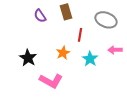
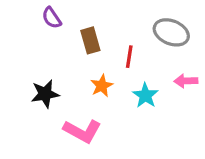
brown rectangle: (66, 12) -> (90, 40), moved
purple semicircle: (40, 16) -> (52, 18), moved
black star: (28, 58) -> (45, 94), turned 30

